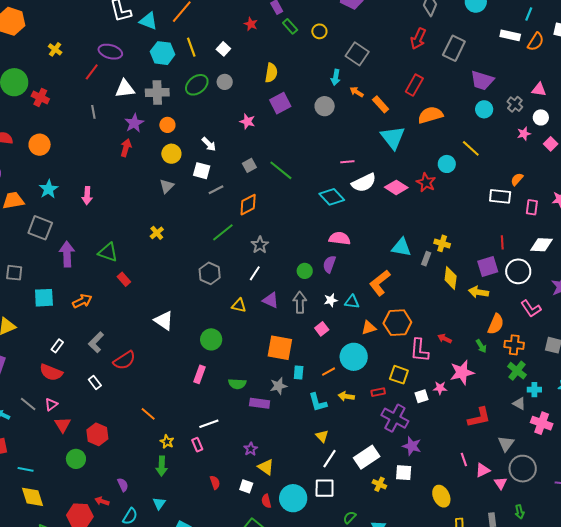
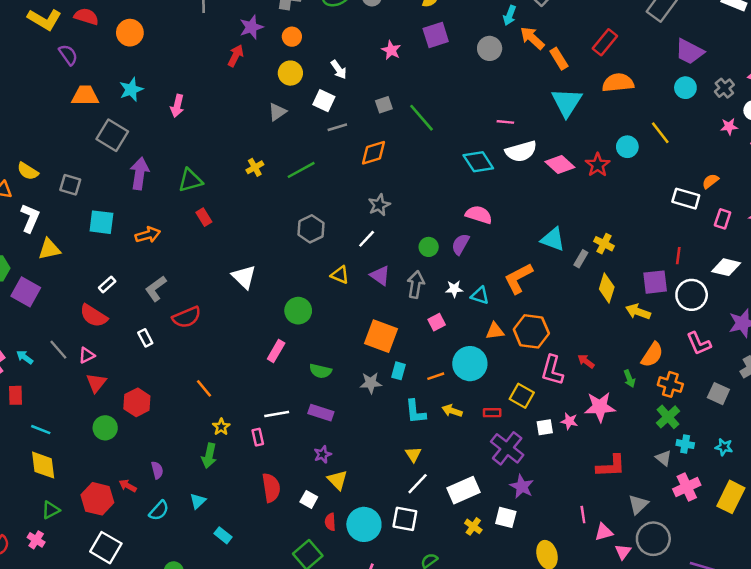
orange arrow: (357, 92) -> (532, 38), size x1.5
green line: (223, 232) -> (301, 170), moved
green triangle: (108, 252) -> (190, 180), turned -45
purple rectangle: (260, 403) -> (321, 413), moved
pink cross: (542, 423) -> (687, 487), turned 35
red semicircle: (215, 482) -> (271, 488), size x1.6

